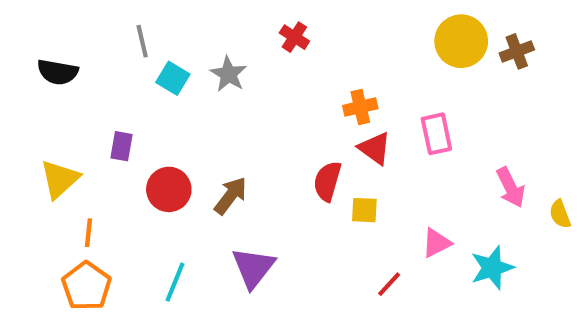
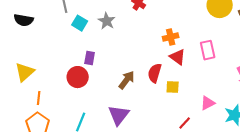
purple rectangle: (121, 146) -> (90, 58), moved
brown arrow: (231, 196) -> (127, 80), moved

